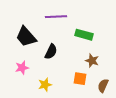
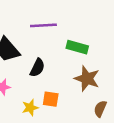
brown star: (92, 61) -> (87, 79), size x1.5
orange square: (80, 79) -> (51, 99), moved

